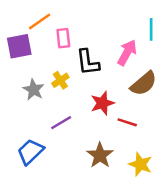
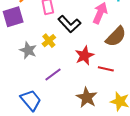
black L-shape: (88, 62) -> (69, 24), turned -30
blue trapezoid: (30, 152) -> (31, 100), turned 100

